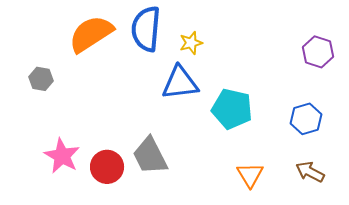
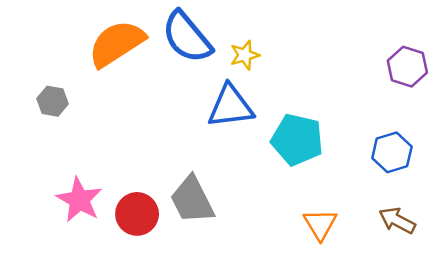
blue semicircle: (146, 29) -> (187, 37), turned -45

